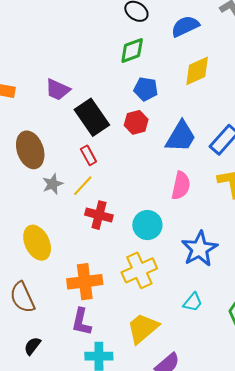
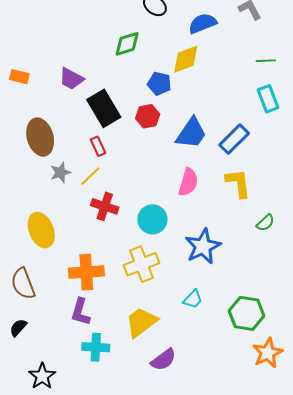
green diamond: (132, 51) -> (127, 44), moved
yellow diamond: (197, 71) -> (186, 59), moved
black semicircle: (32, 346) -> (18, 328), moved

